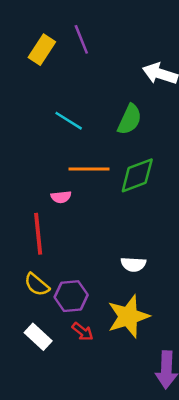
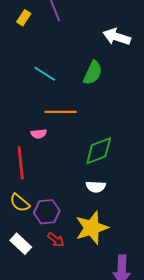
yellow rectangle: (42, 50) -> (24, 18), size x0.7
green diamond: (137, 175) -> (99, 151), moved

